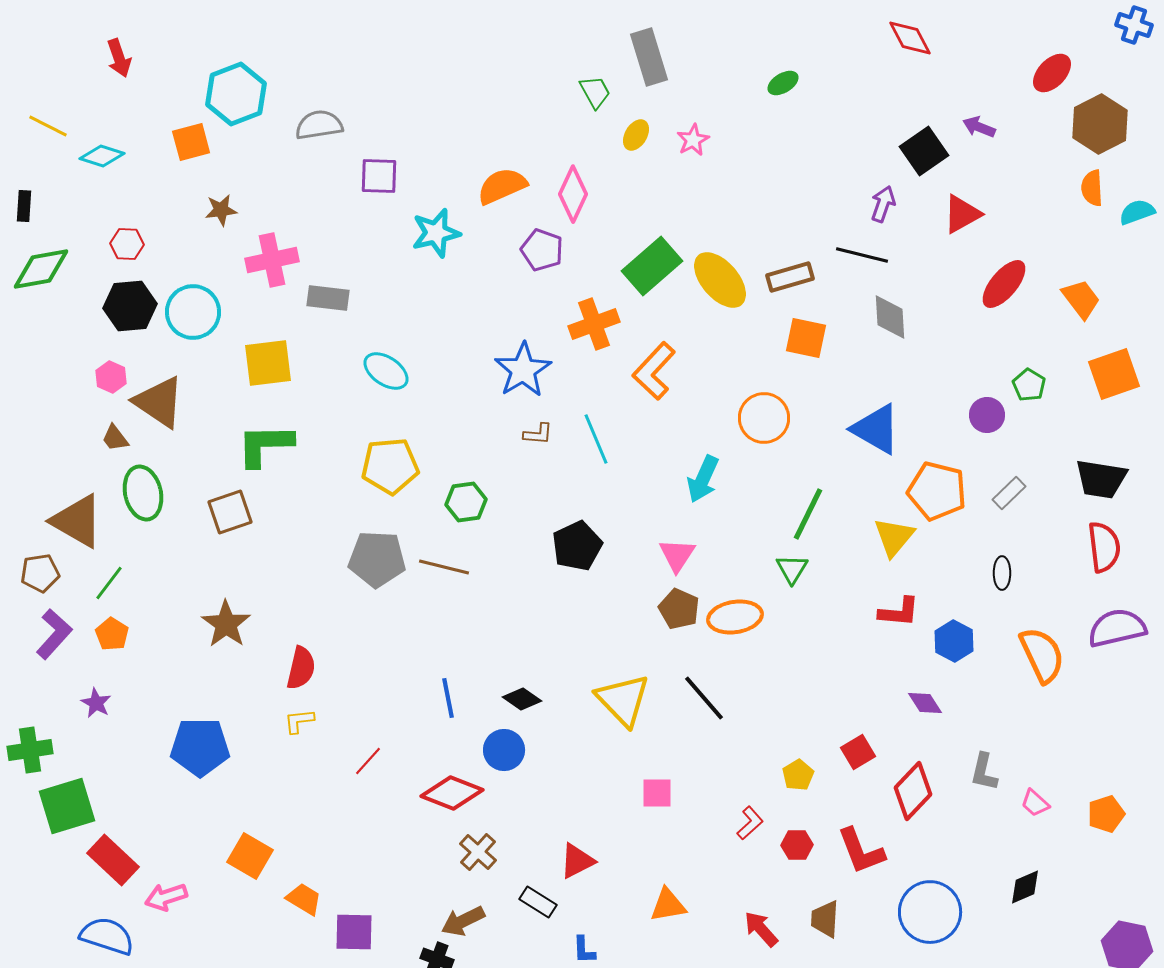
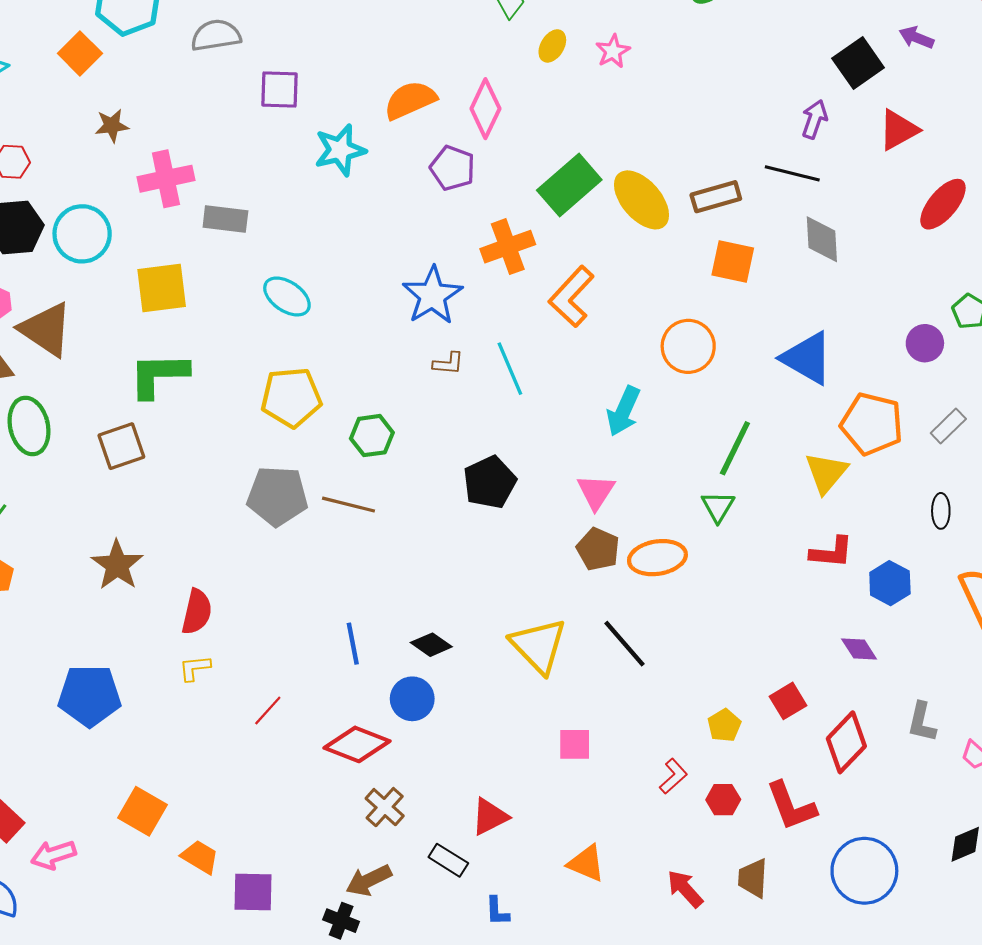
orange square: (191, 142) -> (80, 53), turned -30
orange triangle: (668, 905) -> (586, 863), turned 33

